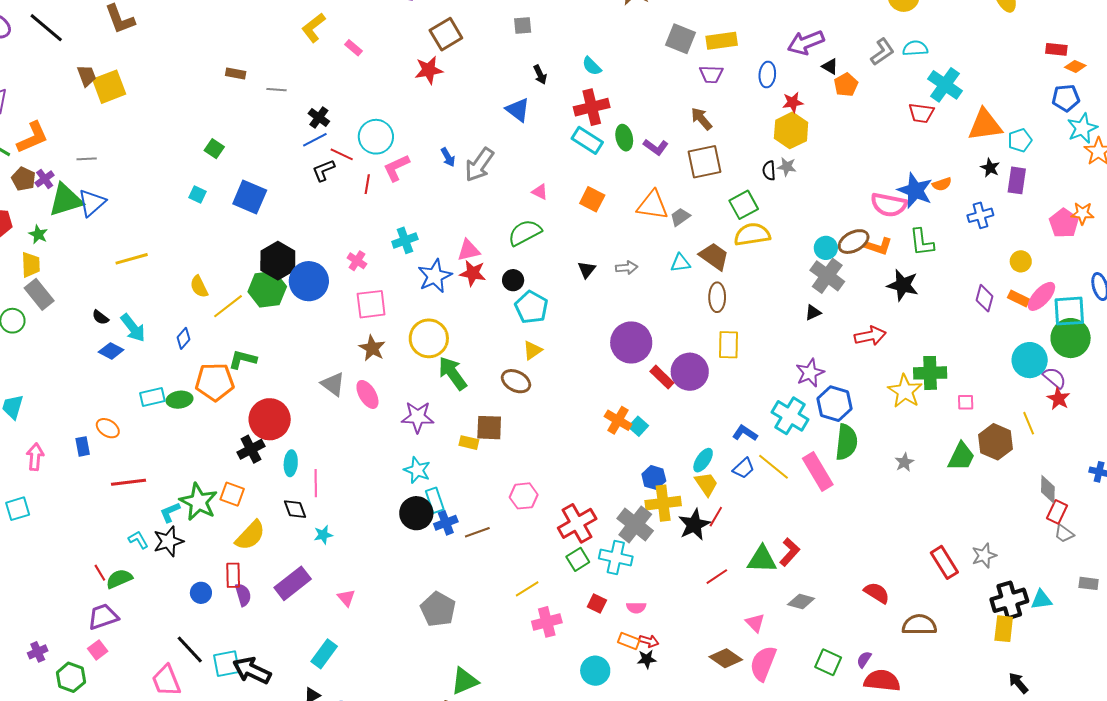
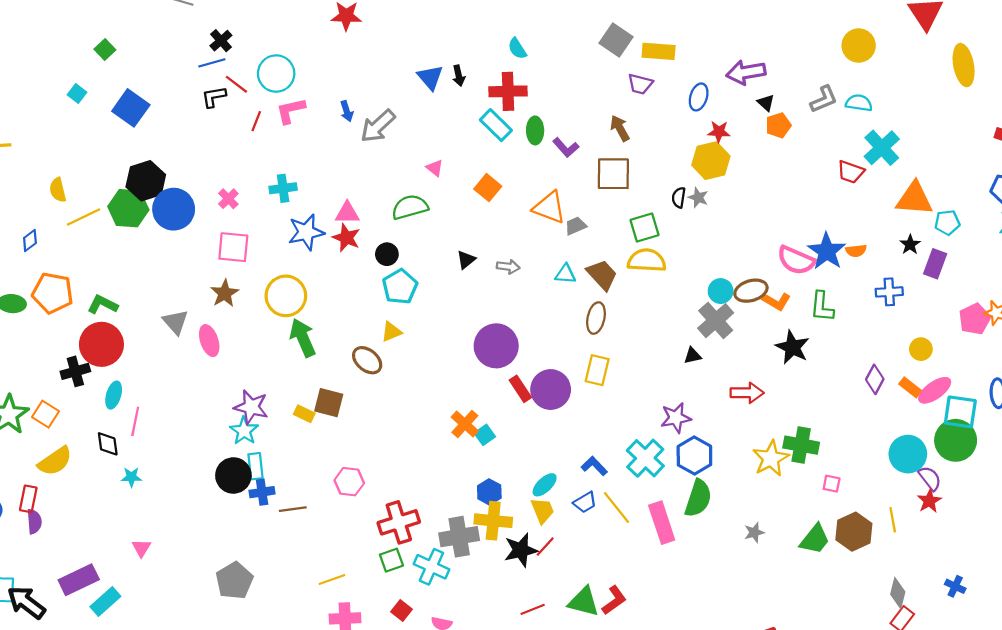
black arrow: (540, 75) -> (459, 76), moved
green L-shape: (243, 359) -> (103, 305), moved
purple star: (418, 417) -> (251, 407), moved
gray cross: (635, 525) -> (459, 537), turned 30
purple rectangle: (293, 583) -> (79, 580), moved

